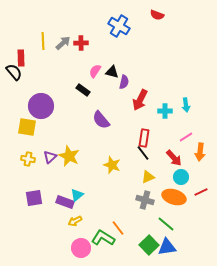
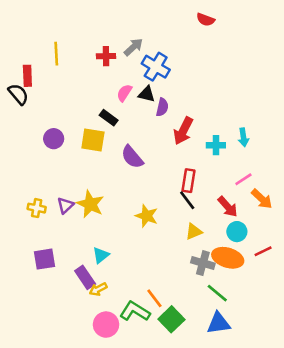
blue cross: (119, 26) -> (156, 67), moved
gray arrow: (63, 43) -> (133, 47), moved
purple circle: (41, 106) -> (54, 139), size x0.6
yellow square: (27, 127) -> (93, 140), moved
orange arrow: (200, 152) -> (262, 199), turned -54
gray cross: (145, 200) -> (203, 263), moved
purple rectangle: (65, 202) -> (85, 277), moved, turned 36
green square: (149, 245) -> (171, 319), moved

